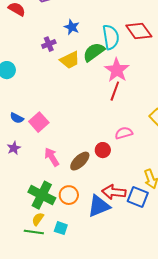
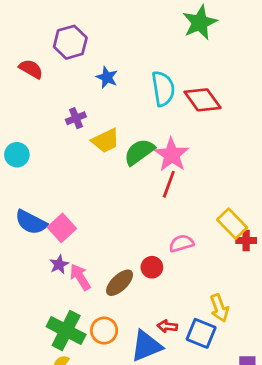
blue star: (72, 27) -> (107, 77), moved
cyan semicircle: (111, 37) -> (163, 89), moved
green semicircle: (94, 52) -> (139, 152), moved
blue semicircle: (17, 118) -> (31, 222), size x1.6
purple star: (14, 148) -> (59, 264), moved
red arrow: (114, 192) -> (167, 326), size x0.6

